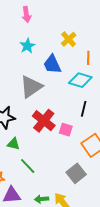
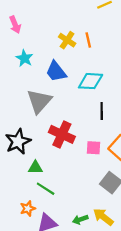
orange line: (88, 58) -> (88, 40), moved
pink square: (66, 130) -> (93, 148), moved
green line: (28, 166) -> (46, 189), moved

